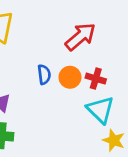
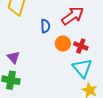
blue semicircle: (44, 74) -> (45, 26), moved

